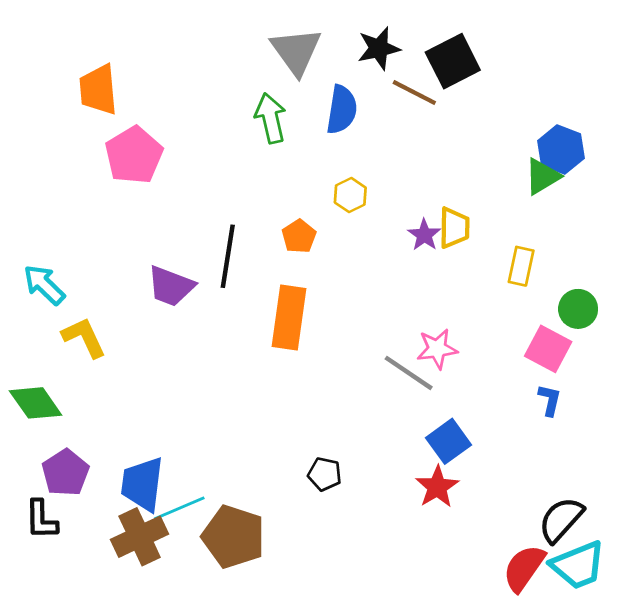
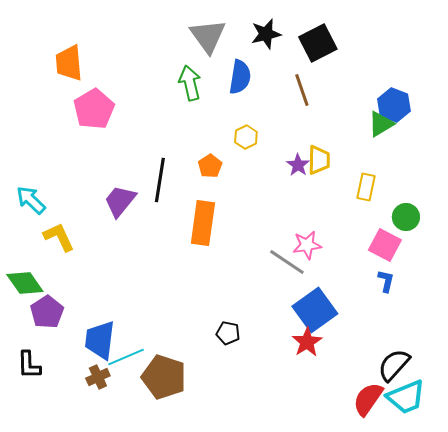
brown line: (414, 93) -> (302, 90), moved, turned 44
purple trapezoid: (171, 286) -> (120, 201), turned 108
blue square: (448, 441) -> (315, 310), size x1.4
purple pentagon: (65, 473) -> (47, 312), moved
brown cross: (140, 537) -> (98, 377), size x0.6

